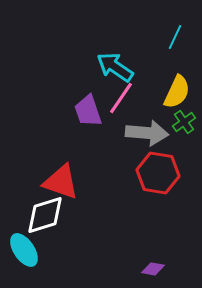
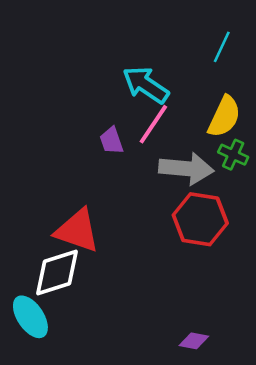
purple trapezoid: (88, 111) -> (112, 141), size x0.7
green cross: (184, 122) -> (233, 155), turned -30

